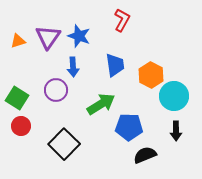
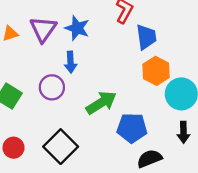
blue trapezoid: (115, 65) -> (146, 37), moved
red circle: (21, 126) -> (14, 148), moved

